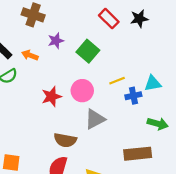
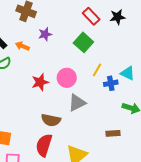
green square: (88, 51) -> (83, 42), moved
yellow line: (117, 81) -> (97, 70), turned -40
cyan triangle: (153, 83) -> (128, 73), turned 35
brown rectangle: (138, 154) -> (113, 133), size x0.6

